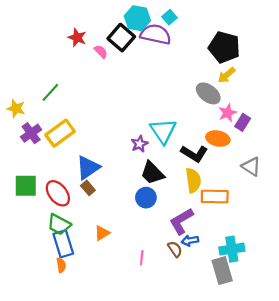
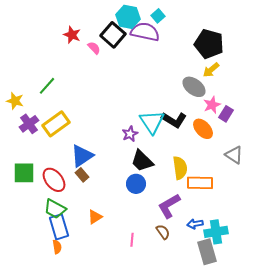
orange ellipse: (218, 139) -> (203, 129), turned 35
black L-shape: (194, 154) -> (174, 120), moved
blue arrow: (190, 241) -> (195, 224), moved

